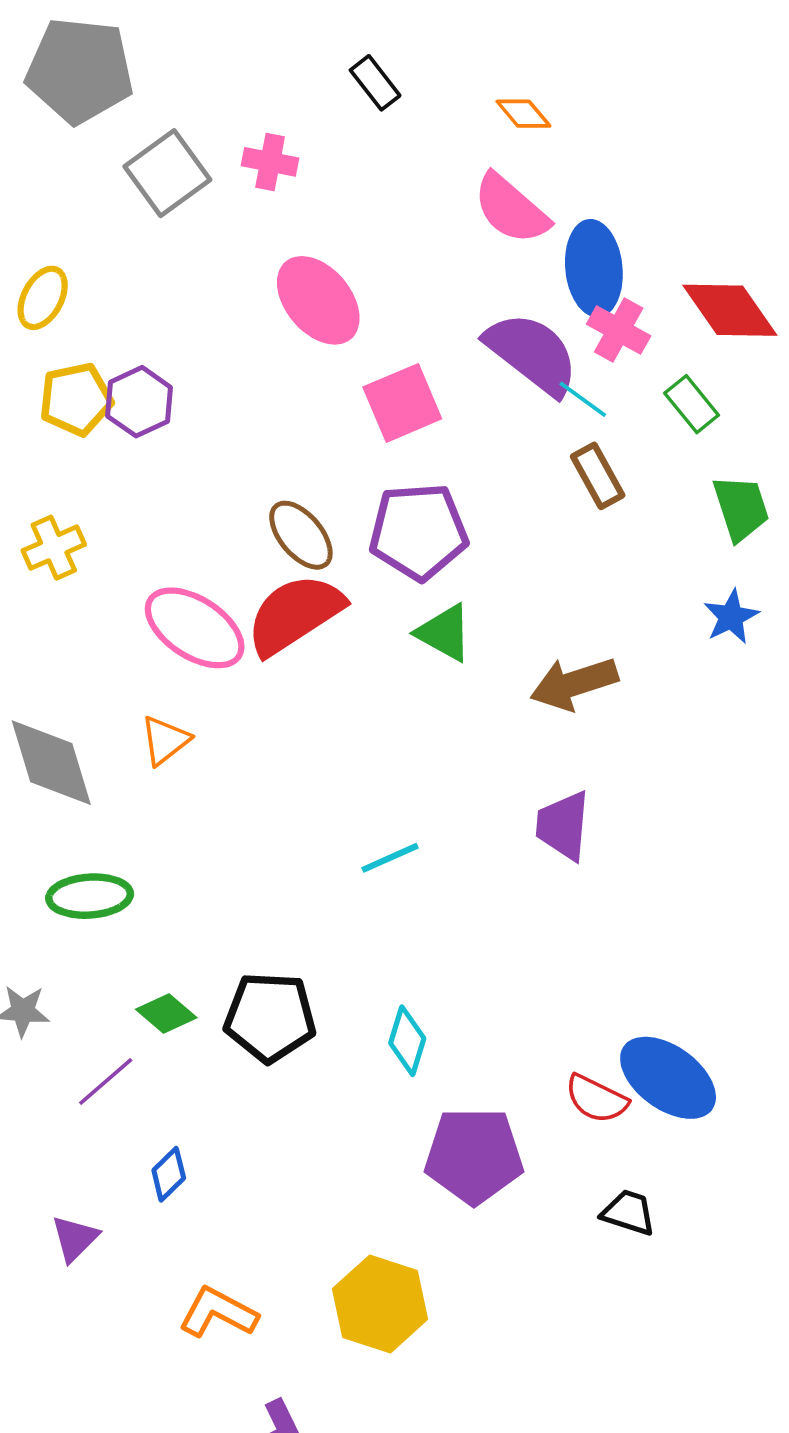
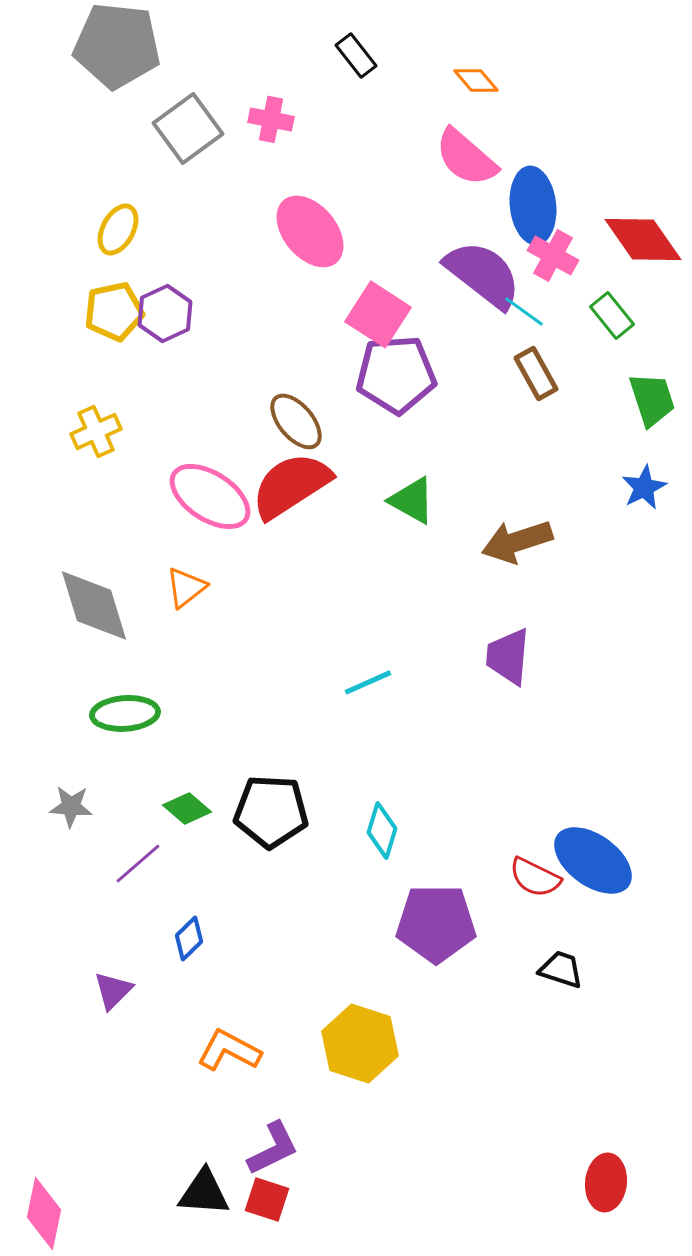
yellow ellipse: (43, 298) -> (118, 229), moved
pink square: (402, 403) -> (378, 314), turned -34
purple pentagon: (418, 531) -> (396, 374), moved

